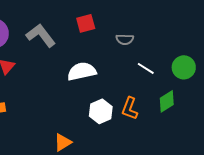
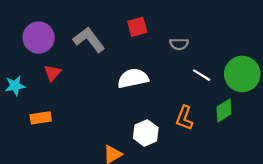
green circle: (184, 67) -> (242, 74), size x1.4
white hexagon: (101, 111) -> (146, 133), moved

